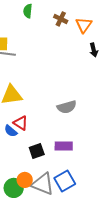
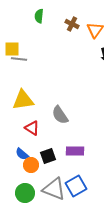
gray semicircle: (67, 107) -> (60, 115), moved, turned 72
blue semicircle: (11, 131) -> (22, 154), moved
orange circle: (25, 180) -> (31, 165), moved

